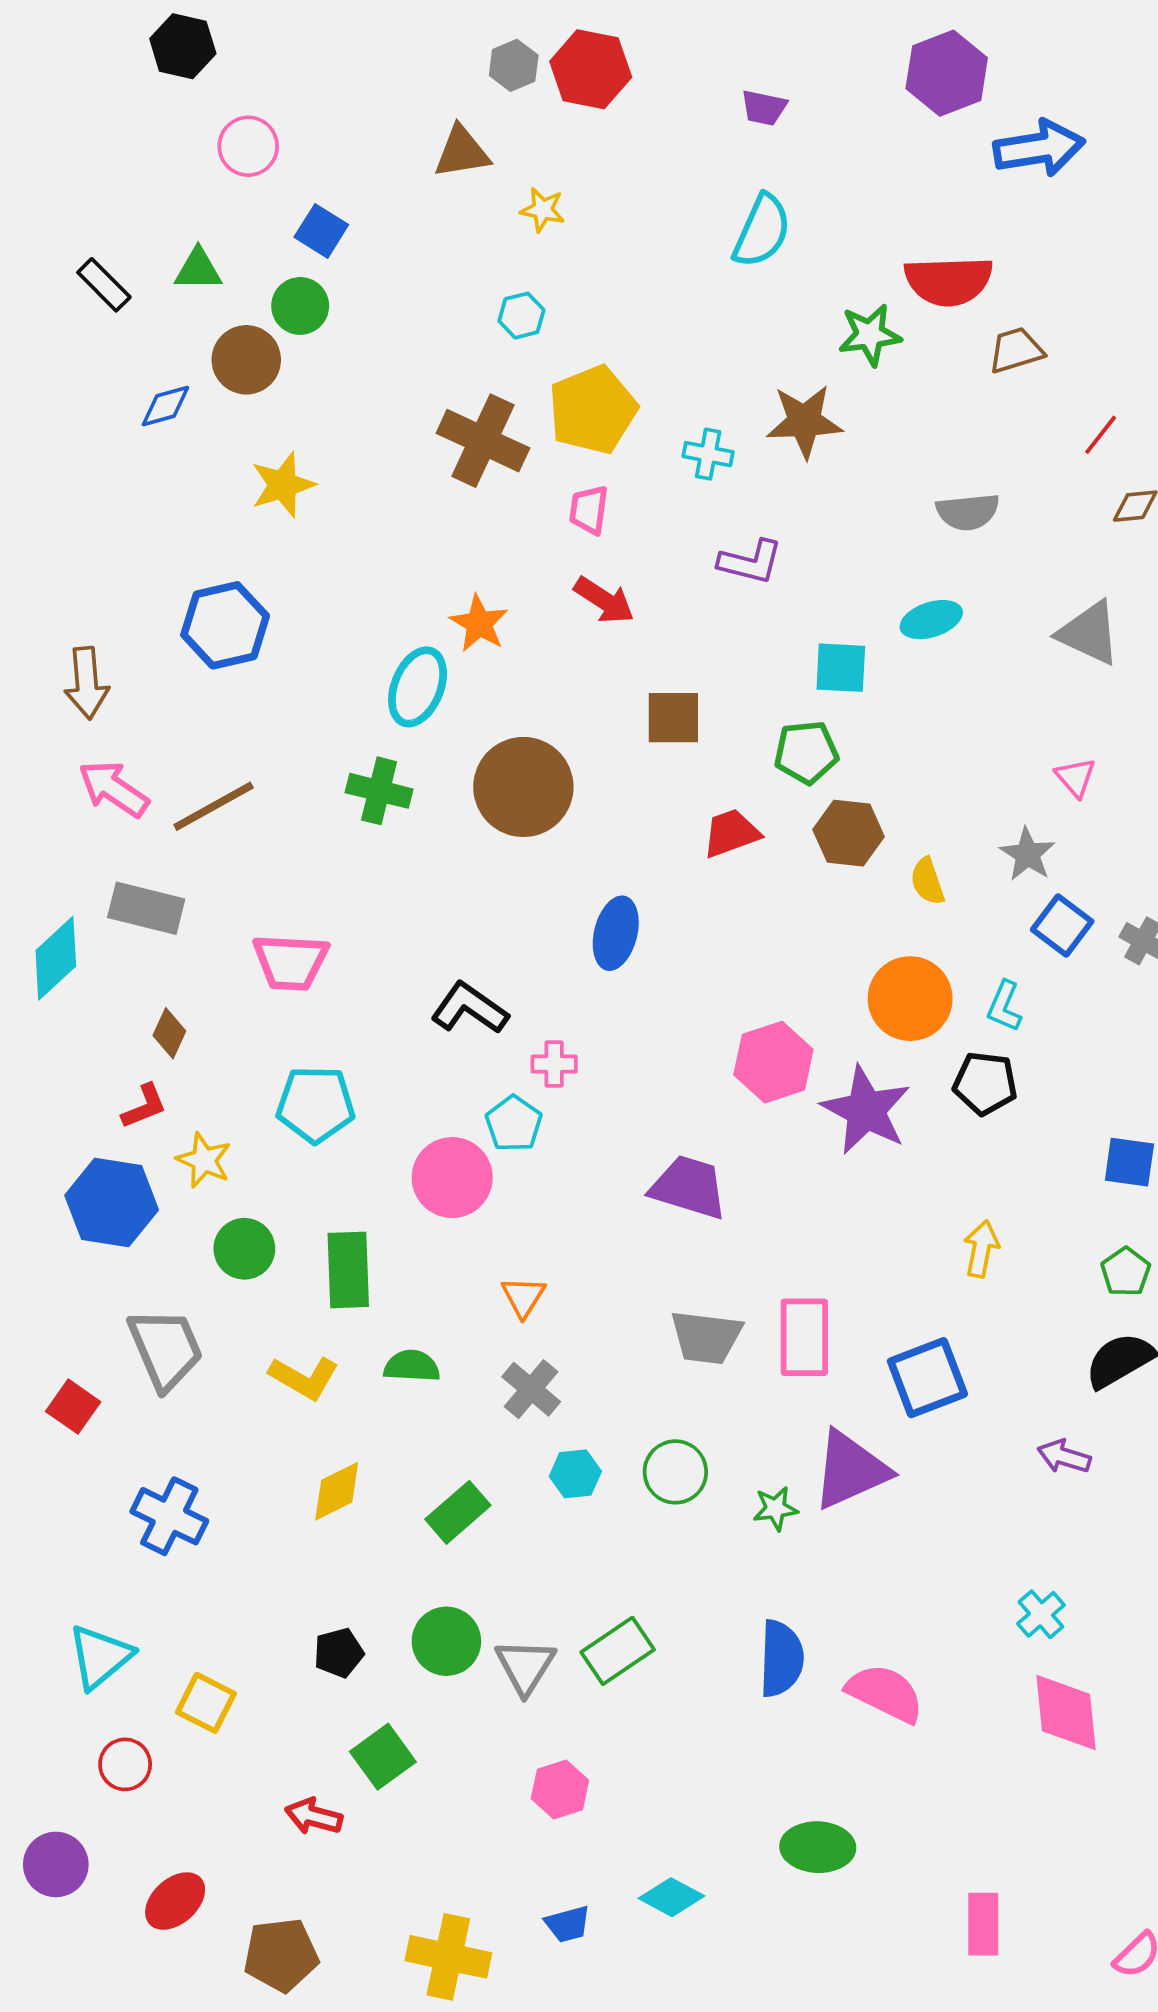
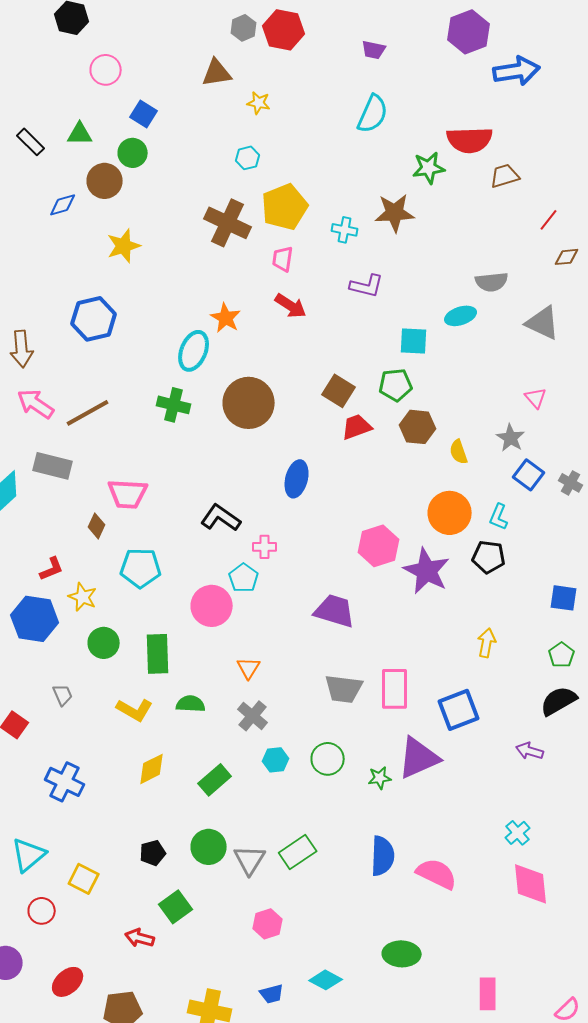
gray semicircle: (968, 512) -> (492, 282), moved
brown square: (673, 718) -> (339, 391), moved, turned 32
brown diamond: (169, 1033) -> (97, 526), moved
gray trapezoid: (165, 1349) -> (63, 695), size x0.5

